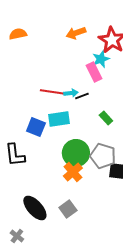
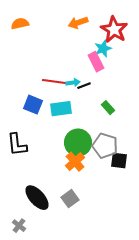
blue square: (36, 127) -> (33, 105), moved

